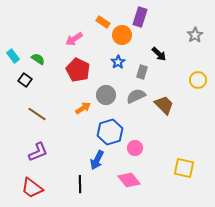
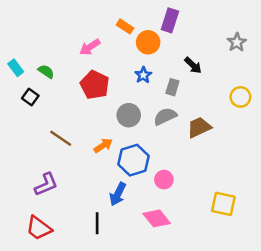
brown trapezoid: (164, 105) -> (199, 127), turned -70
orange arrow: (83, 108) -> (103, 146), moved
brown line: (37, 114) -> (61, 138), moved

